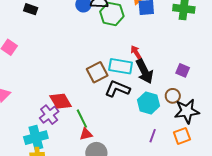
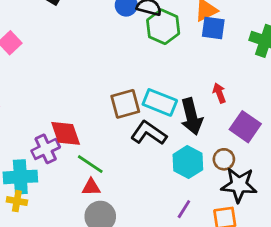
red arrow: (136, 52) -> (219, 93), moved
purple square: (183, 70) -> (245, 127), size x1.5
green line: (82, 119) -> (90, 164), turned -42

